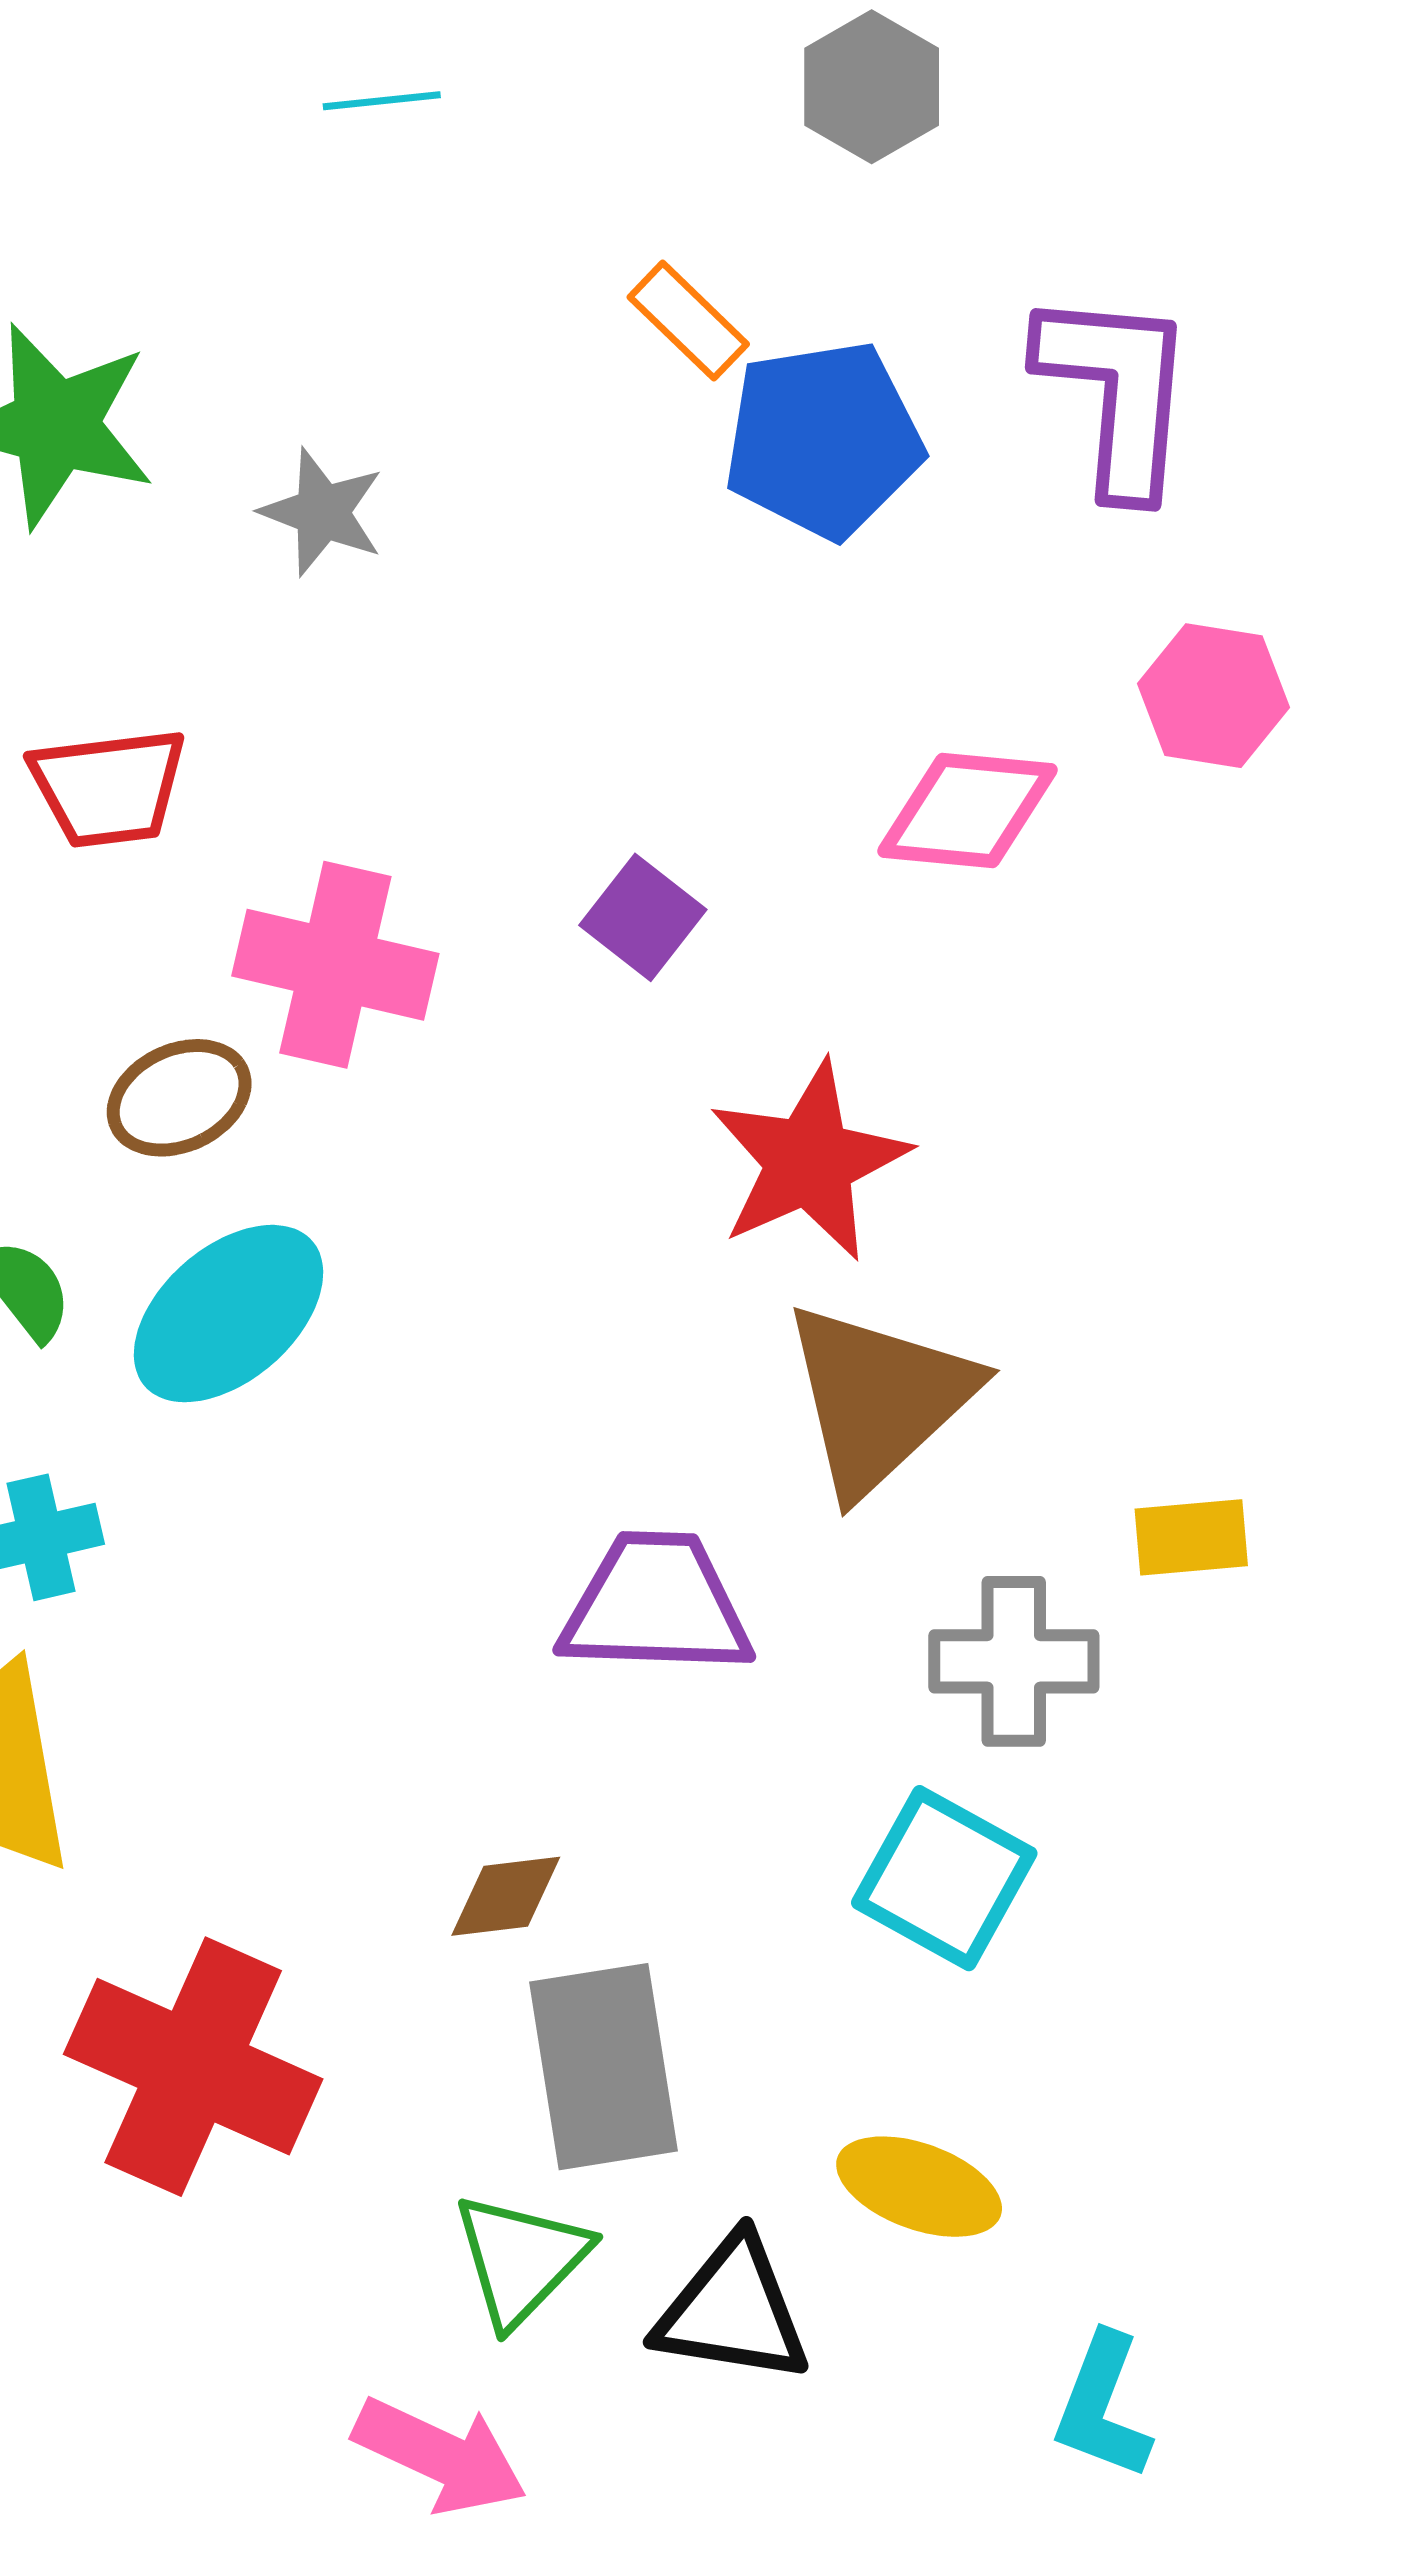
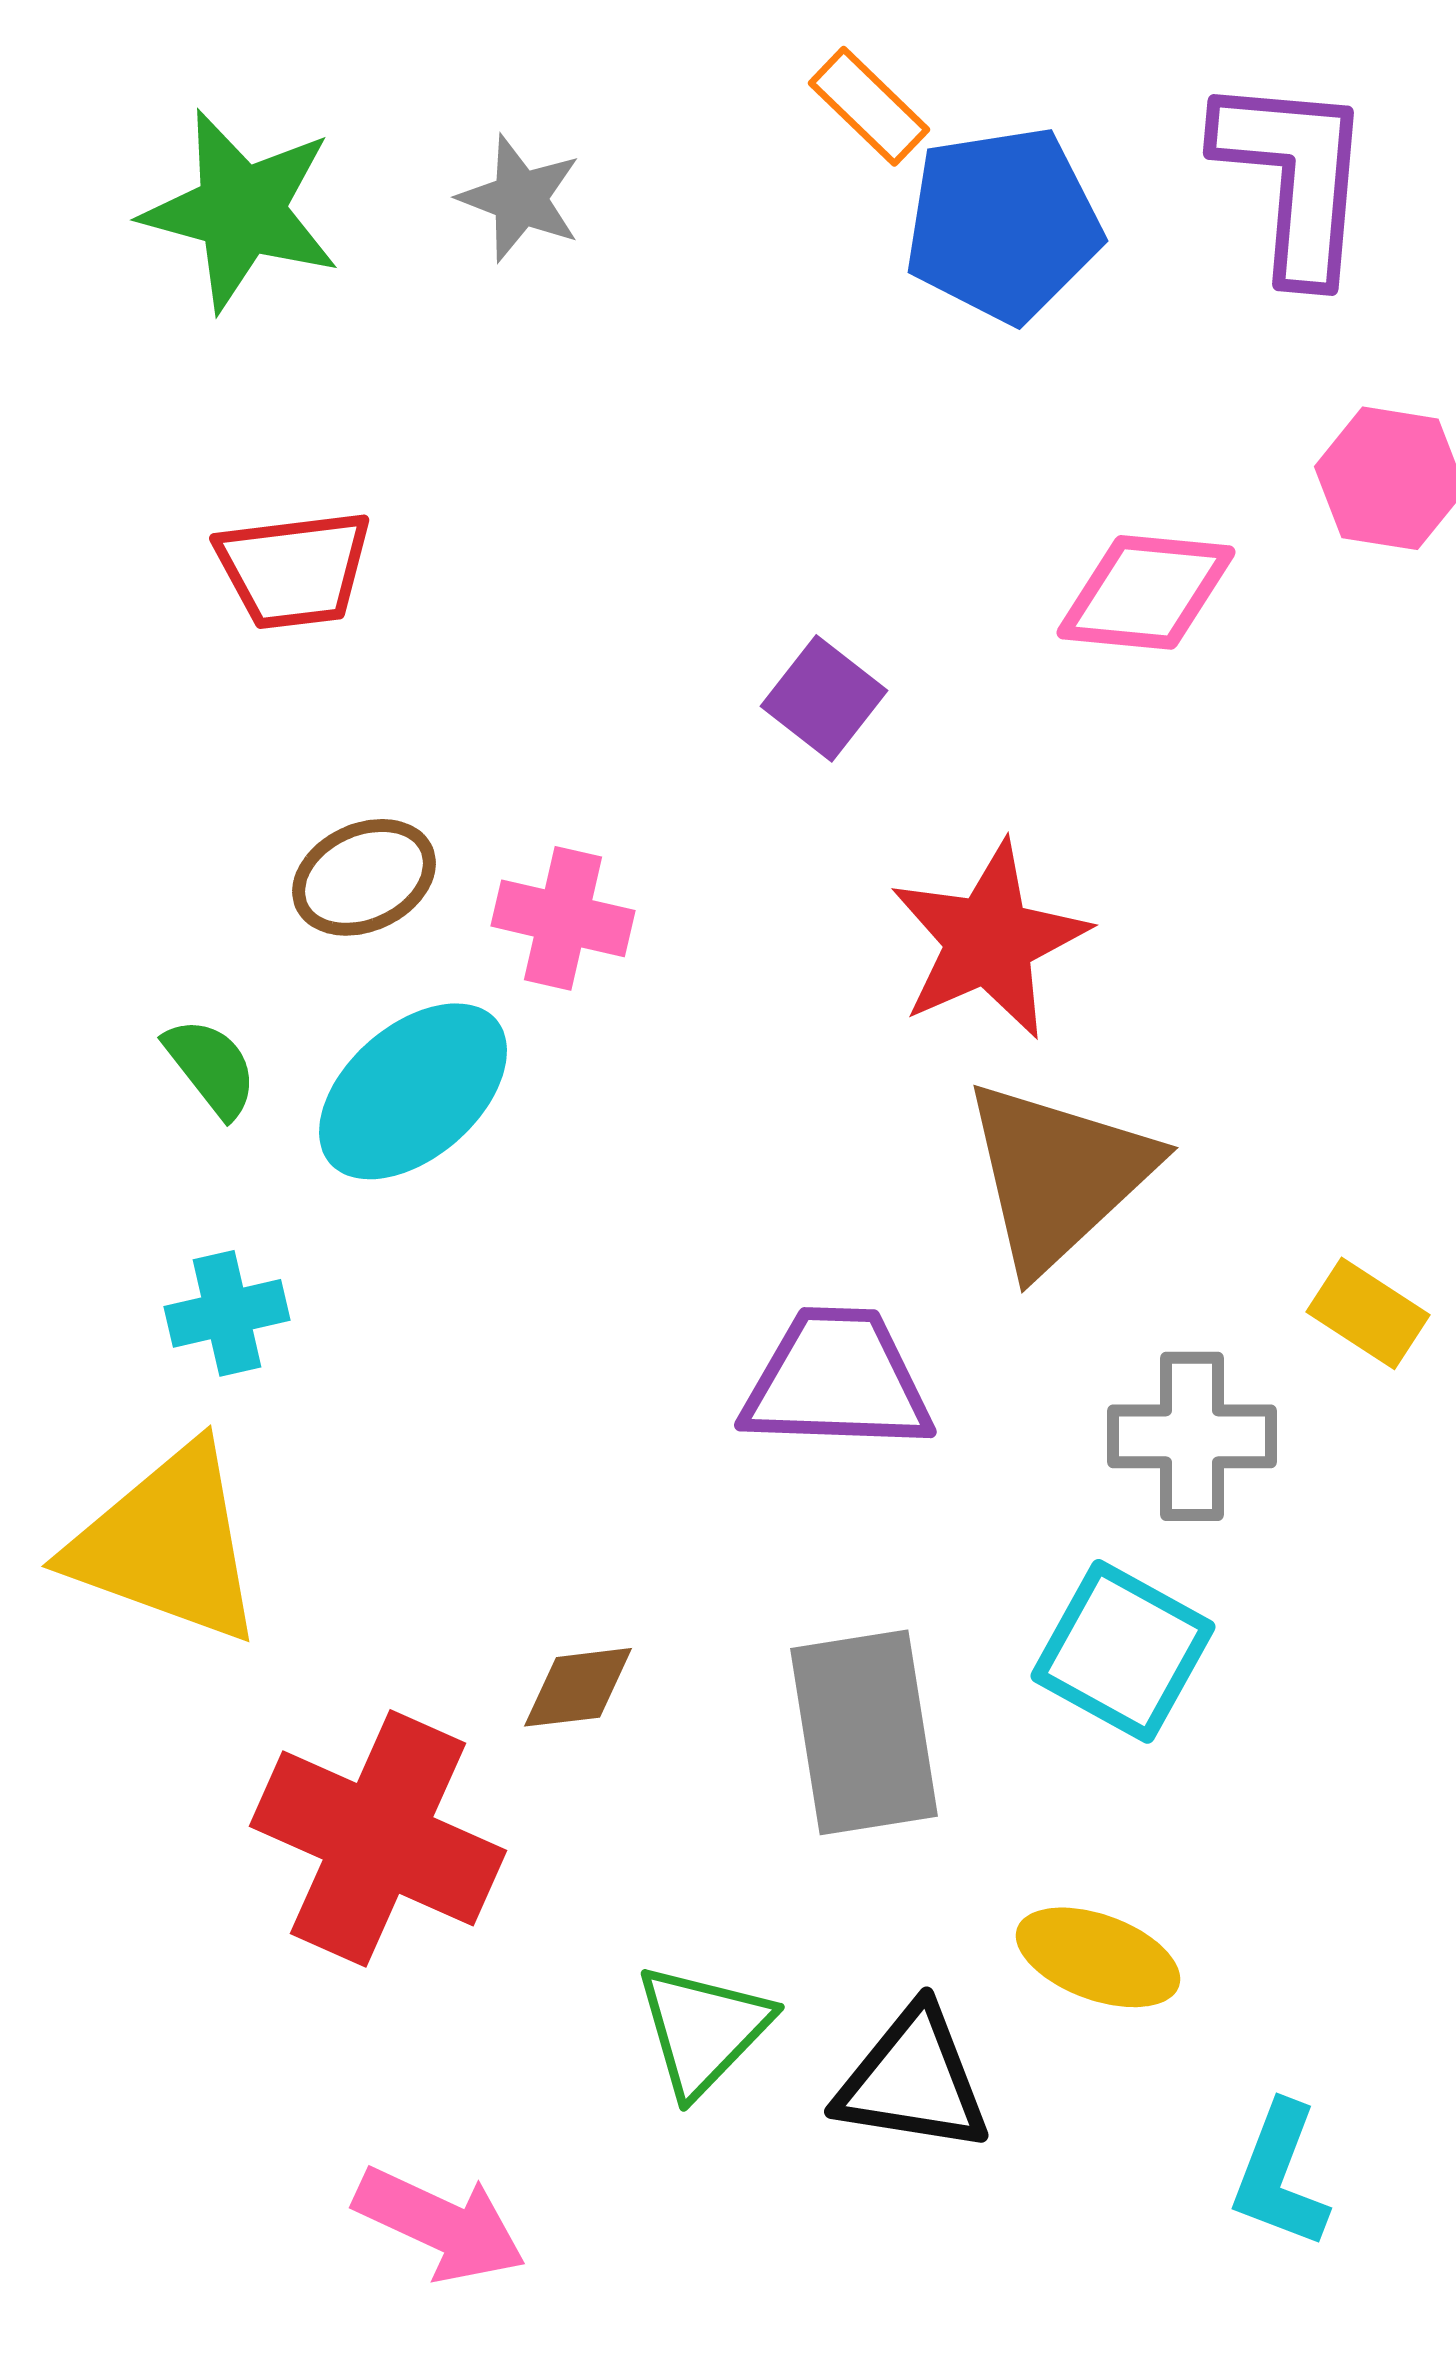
gray star: (322, 512) -> (520, 198), moved
pink cross: (335, 965) -> (563, 918), moved, size x0.7
yellow rectangle: (1191, 1537) -> (1368, 1313), turned 38
brown diamond: (506, 1896) -> (578, 1687), moved
gray rectangle: (604, 2067) -> (864, 1732), moved
pink arrow: (440, 2456) -> (440, 2224), moved

